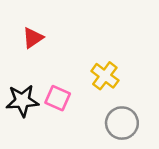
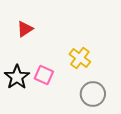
black star: (22, 101) -> (17, 77), turned -30

